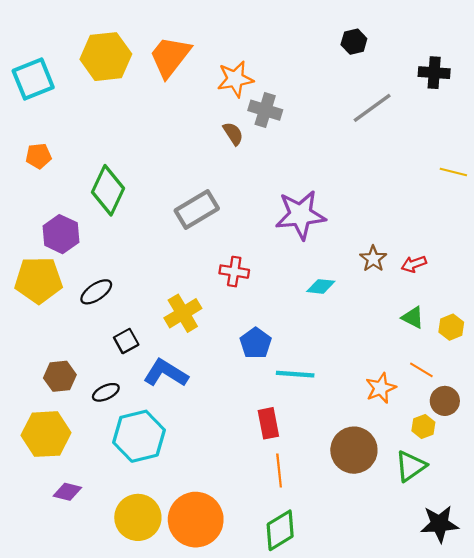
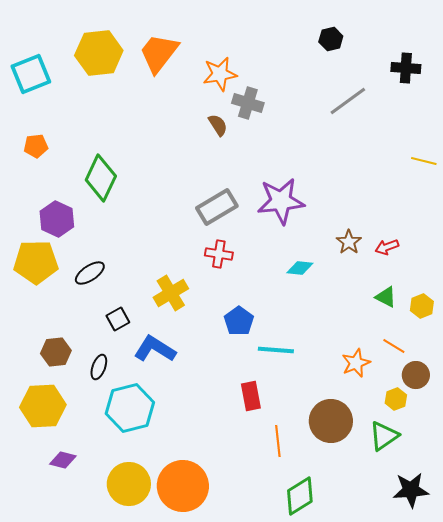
gray rectangle: (197, 209) -> (217, 207), moved
black ellipse: (106, 392) -> (99, 367), turned -45
orange line: (279, 470) -> (278, 441), moved
green diamond: (280, 530) -> (300, 496), moved

